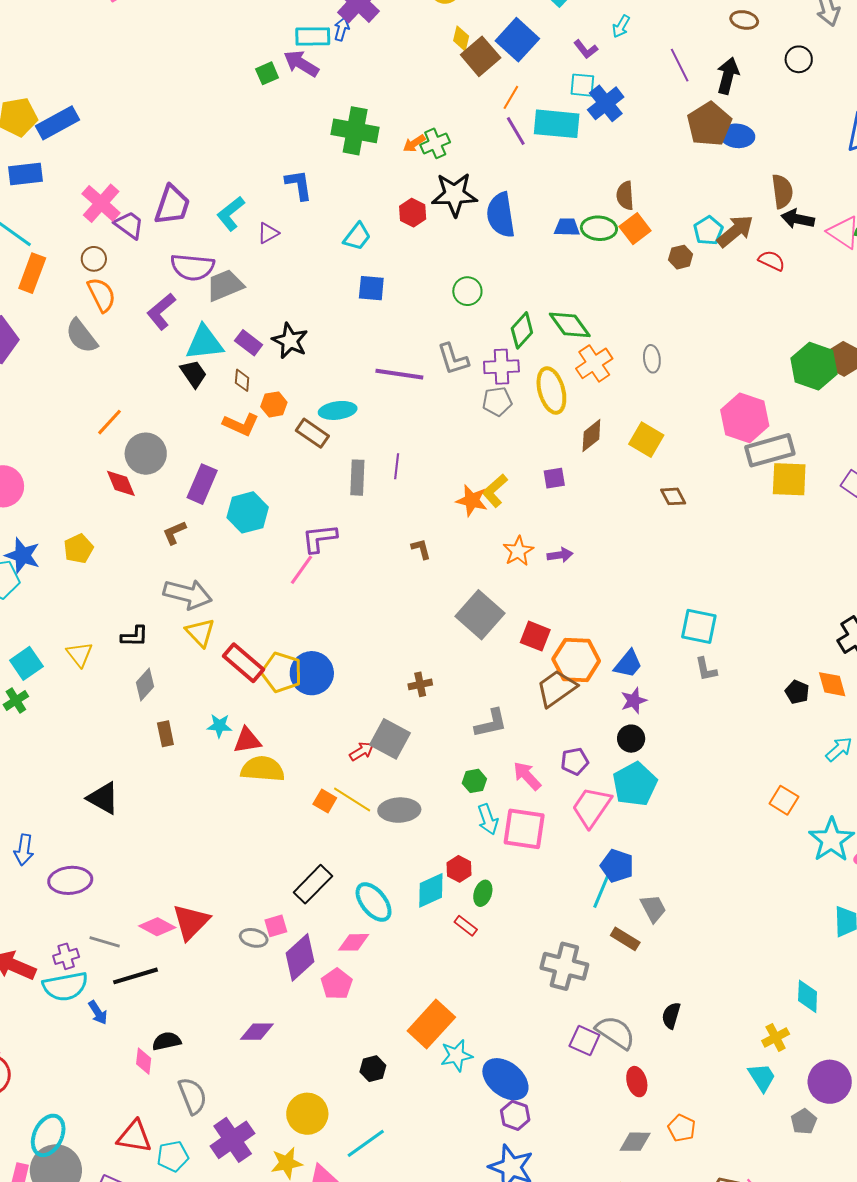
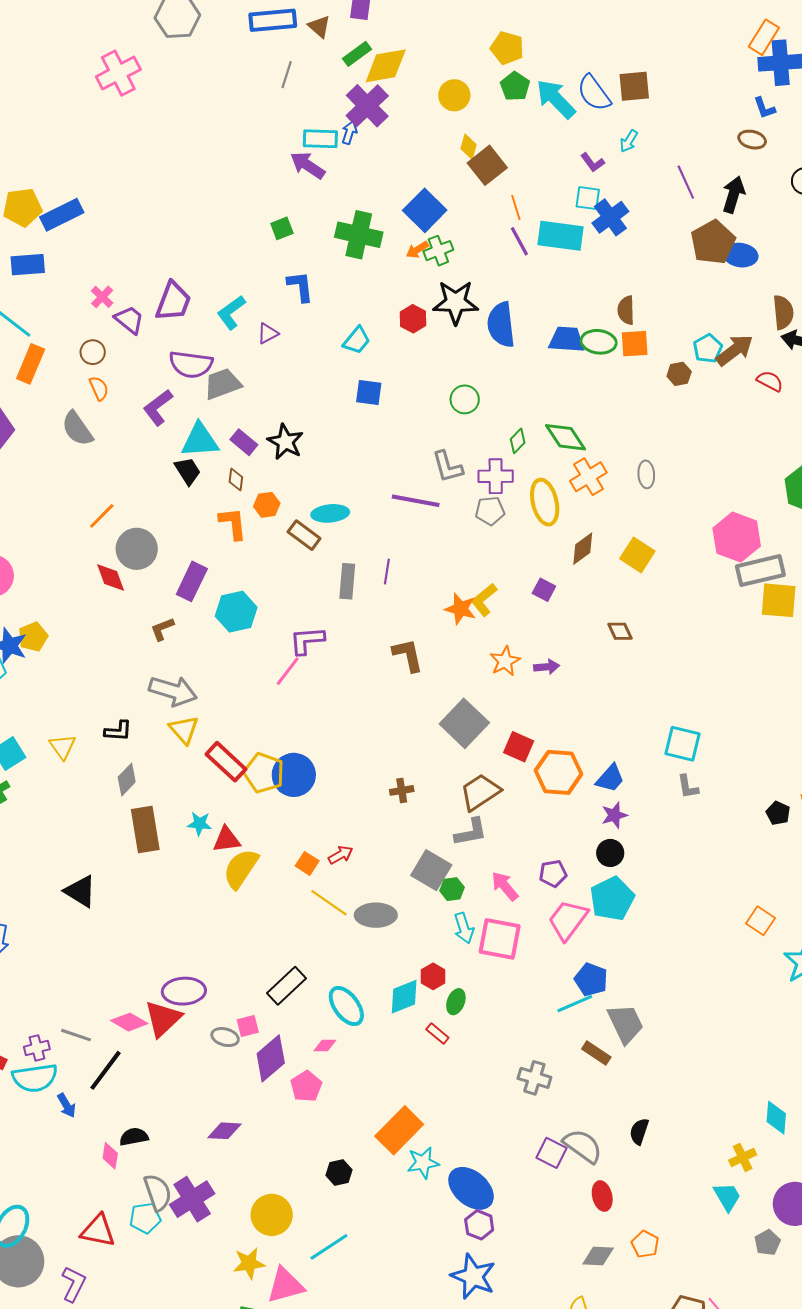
blue square: (517, 40) -> (425, 210), moved
green square: (267, 73) -> (282, 228), moved
orange line: (511, 97) -> (516, 208), turned -50
pink cross: (101, 203) -> (102, 297), size x0.6
blue trapezoid: (567, 227) -> (567, 340), size x1.4
orange square: (635, 229) -> (635, 344), turned 32
orange semicircle: (101, 295) -> (99, 388), size x0.7
green diamond: (522, 330) -> (518, 441), size x0.7
purple line: (399, 374) -> (416, 501), moved
orange L-shape: (241, 424) -> (233, 523), turned -123
purple square: (554, 478) -> (544, 590), turned 35
brown diamond: (673, 496) -> (620, 631), moved
yellow pentagon: (78, 549) -> (33, 637), moved
brown L-shape: (421, 549) -> (408, 655), size x1.6
brown trapezoid: (556, 688) -> (480, 792), moved
brown rectangle: (165, 734) -> (145, 829), size x1.8
gray square: (390, 739) -> (431, 870), moved
yellow semicircle: (263, 769) -> (241, 869), turned -63
orange square: (325, 801) -> (307, 863), moved
purple ellipse: (70, 880) -> (184, 991), moved
cyan line: (602, 890) -> (575, 1004), turned 42
gray trapezoid: (653, 908) -> (625, 1024), size x1.4
pink diamond: (354, 942) -> (325, 1045), size x0.7
gray cross: (564, 966) -> (534, 1078), size x0.7
black line: (136, 976) -> (106, 1070), turned -39
purple cross: (233, 1140) -> (192, 1199), moved
cyan pentagon: (173, 1156) -> (145, 1218), moved

